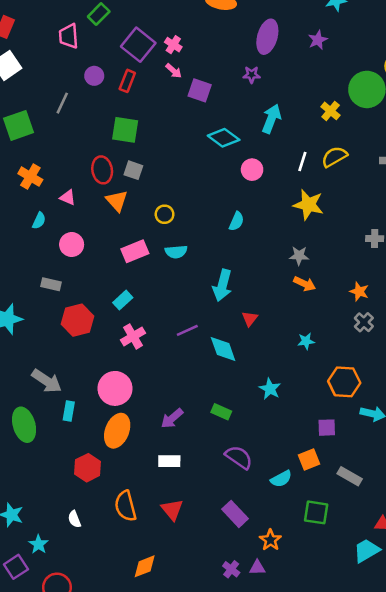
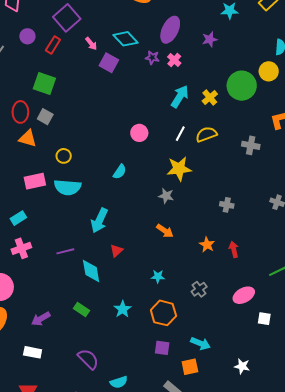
pink cross: (173, 45) -> (174, 60), moved
cyan arrow: (271, 119) -> (180, 97), moved
cyan diamond: (224, 138) -> (126, 39), moved
orange triangle: (117, 201) -> (28, 139), turned -42
yellow star: (308, 205) -> (179, 169), turned -30
cyan semicircle: (176, 252) -> (68, 187), size x1.5
gray star: (299, 256) -> (166, 196), moved
gray cross: (364, 322) -> (199, 289), moved
orange hexagon: (344, 382) -> (163, 313), moved
green rectangle: (221, 412) -> (81, 309), moved
orange square: (309, 459) -> (190, 367), moved

